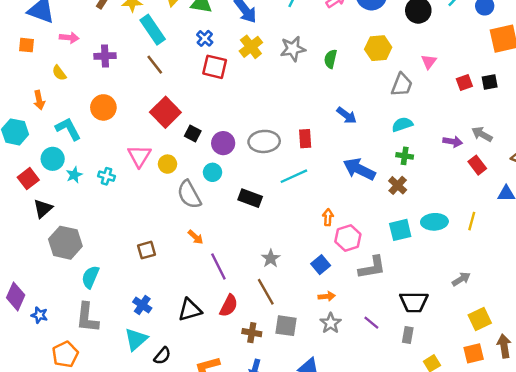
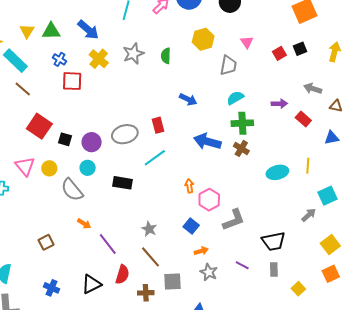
gray arrow: (482, 134) -> (313, 89), moved
green cross: (405, 156) -> (242, 123), size x1.5
cyan square: (400, 230) -> (328, 196), moved

